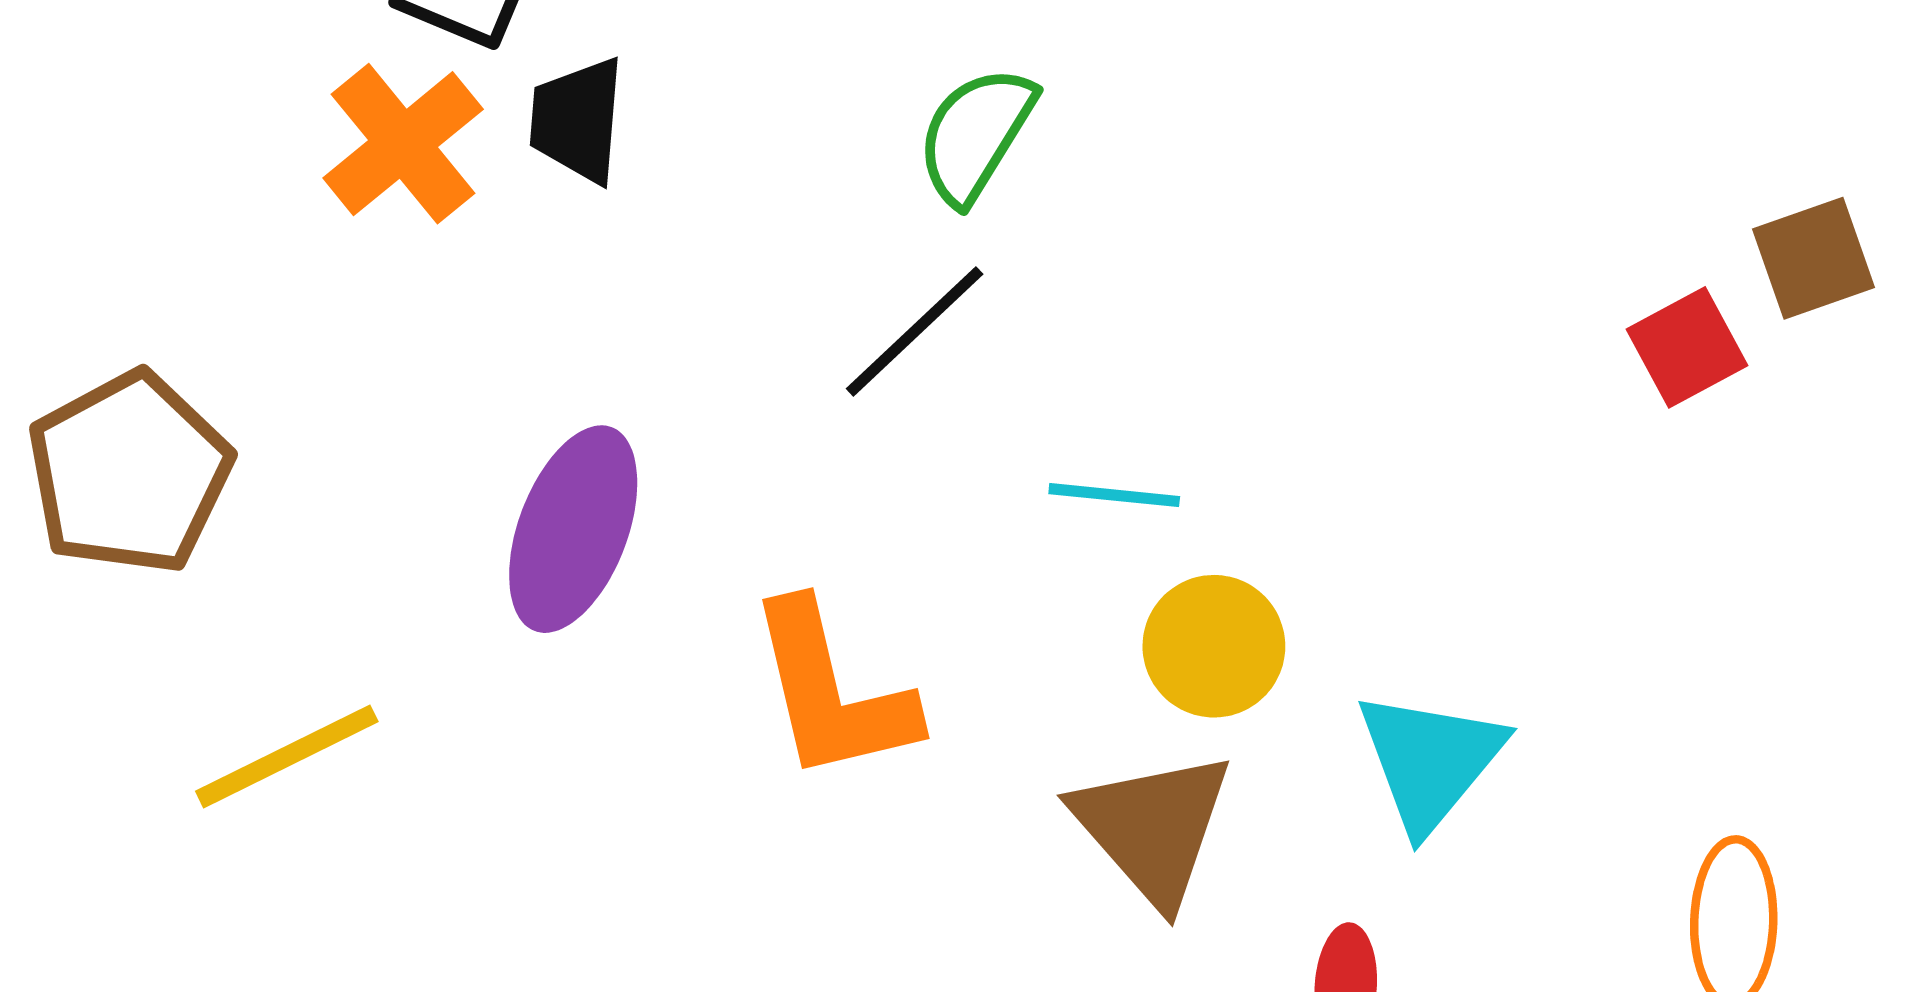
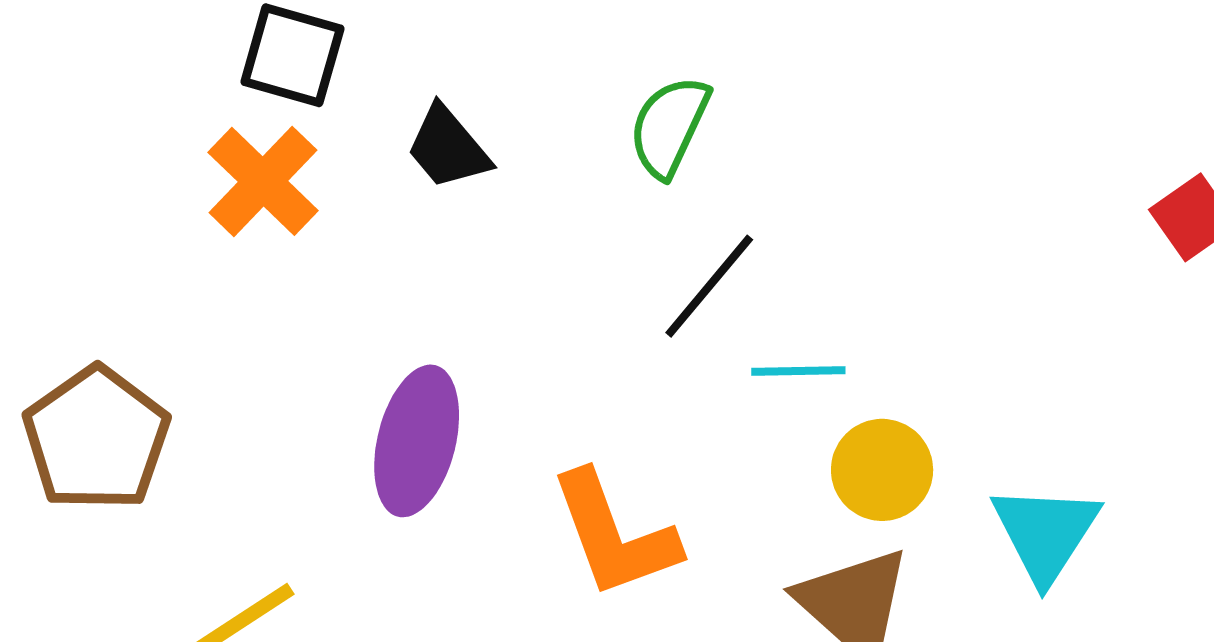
black trapezoid: (577, 120) -> (448, 148), moved, turned -38
black line: (915, 331) -> (709, 286), moved

